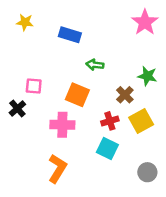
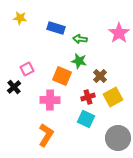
pink star: (145, 22) -> (119, 33), moved
green arrow: (95, 65) -> (80, 39), moved
green star: (147, 76) -> (79, 61), moved
pink square: (34, 86) -> (27, 69), turned -32
gray circle: (147, 172) -> (118, 138), size x1.6

